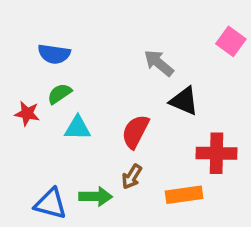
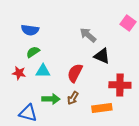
red star: (27, 114) -> (19, 73), moved
green arrow: (96, 196) -> (51, 99), moved

